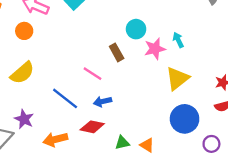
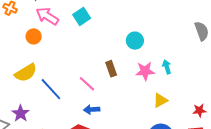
cyan circle: (136, 29) -> (135, 41), moved
yellow triangle: (177, 78) -> (160, 100), size x0.7
blue line: (65, 98) -> (51, 89), moved

